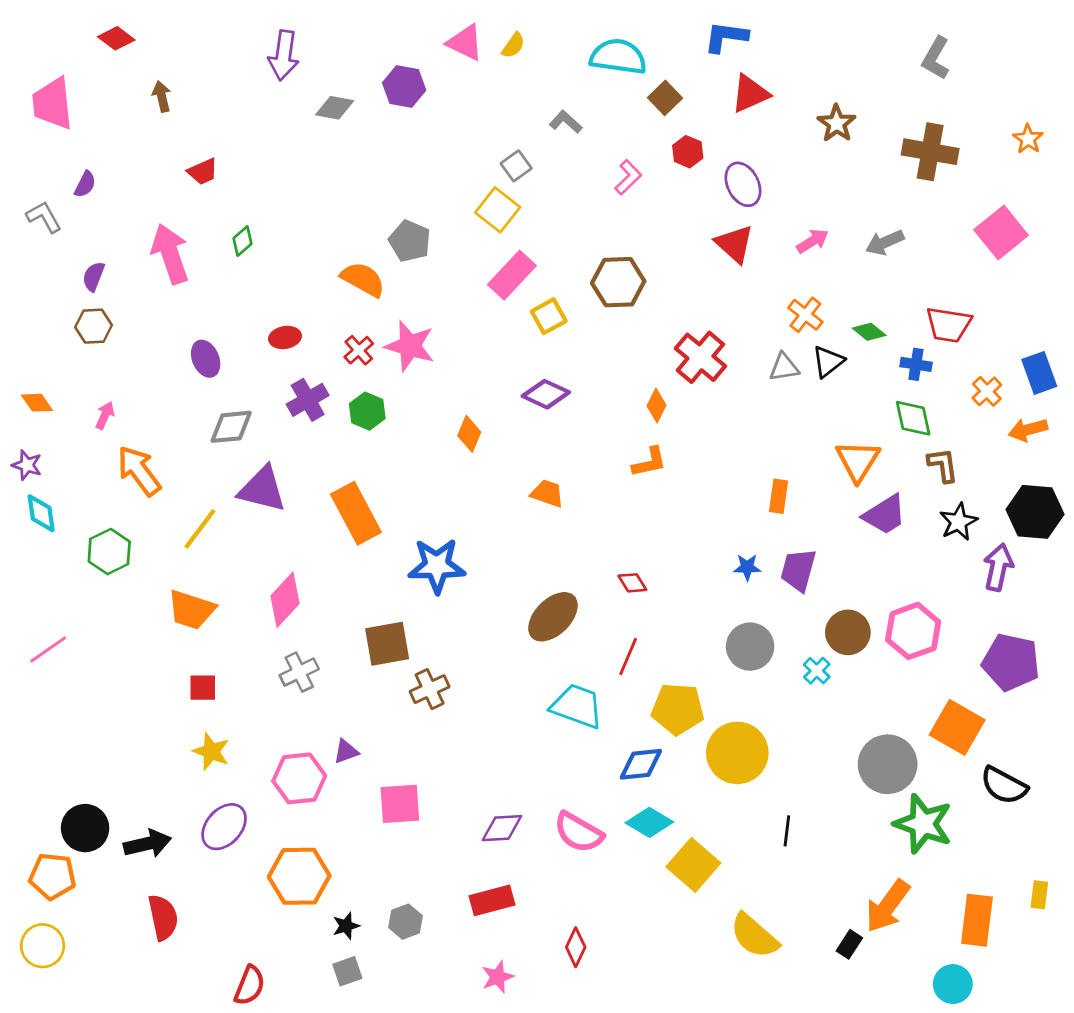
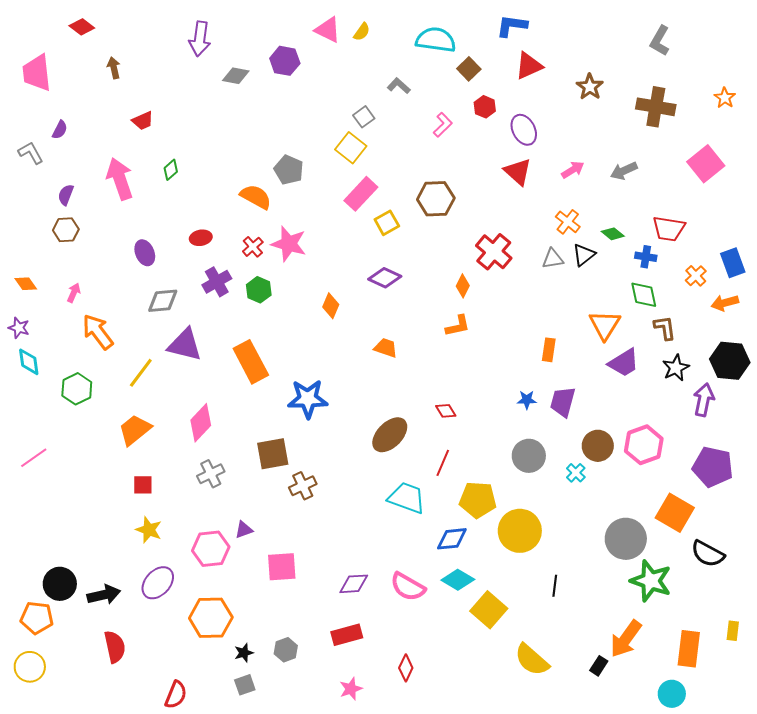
orange trapezoid: (191, 610) -> (135, 430), turned 123

